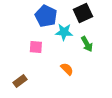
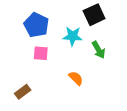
blue pentagon: (46, 16) -> (36, 25), moved

